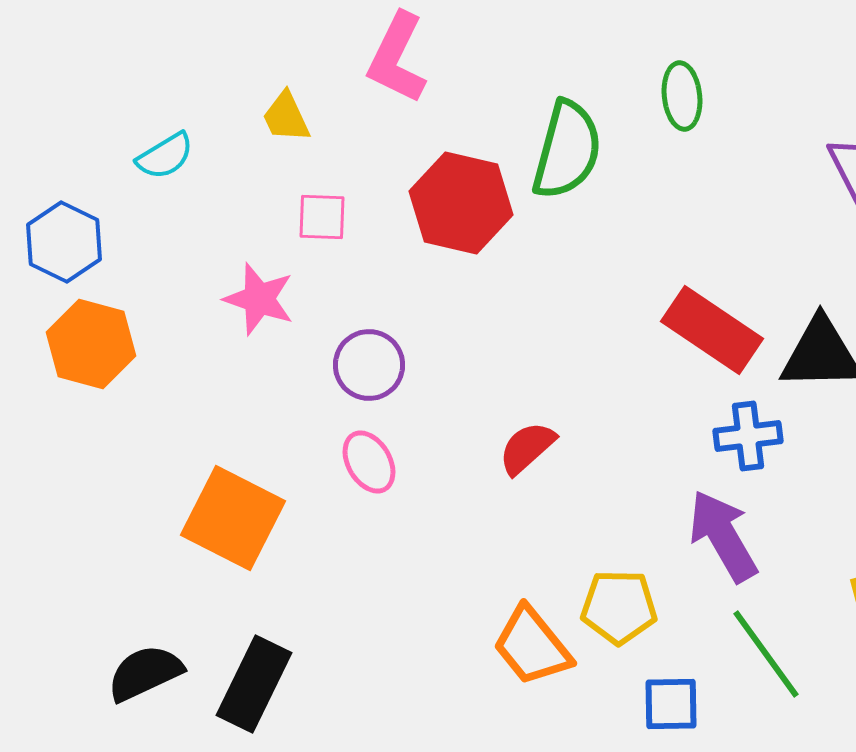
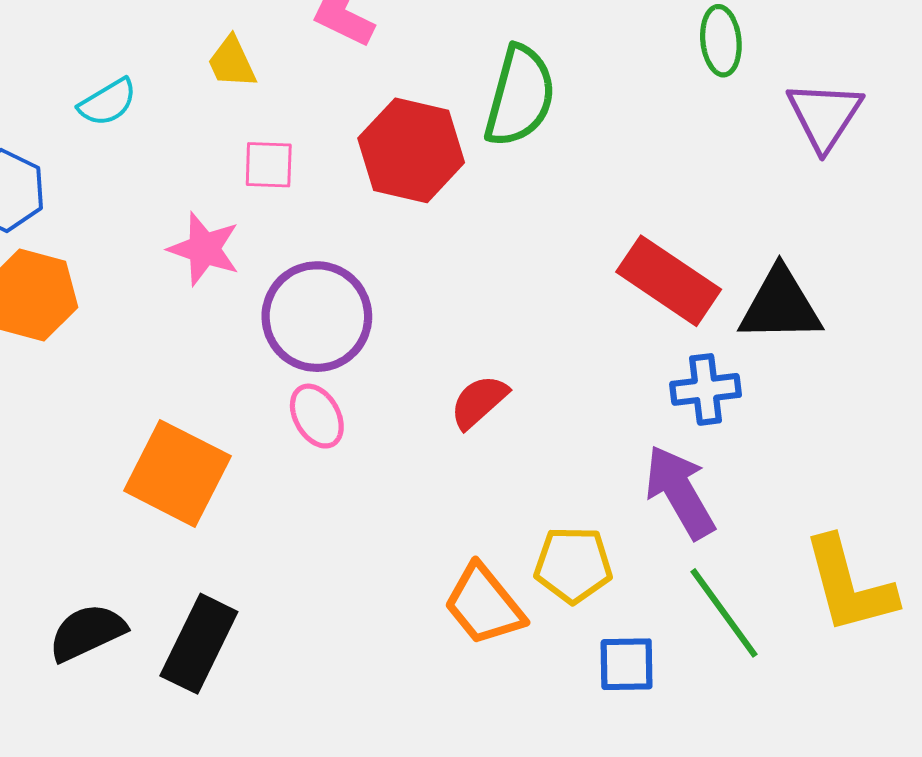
green ellipse: (682, 96) -> (721, 41), moved
purple circle: (369, 365) -> (317, 317), size x1.5

